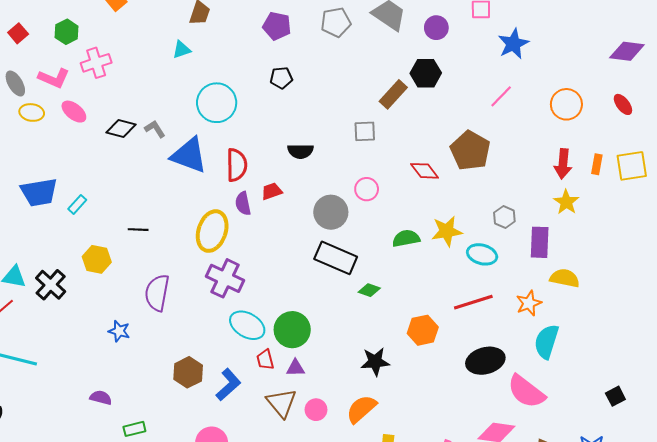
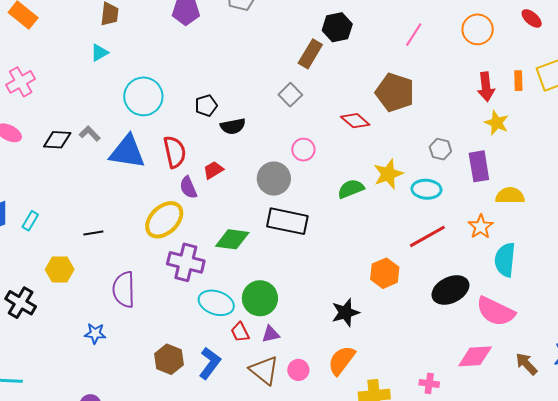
black pentagon: (281, 78) -> (206, 106), moved
gray square: (365, 131) -> (290, 95), turned -30
yellow ellipse: (212, 231) -> (164, 220), turned 39
green diamond: (369, 290) -> (232, 239), moved, size x1.6

